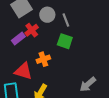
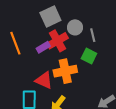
red cross: (32, 30) -> (57, 41), size x1.5
orange cross: (43, 59) -> (65, 71), size x1.6

